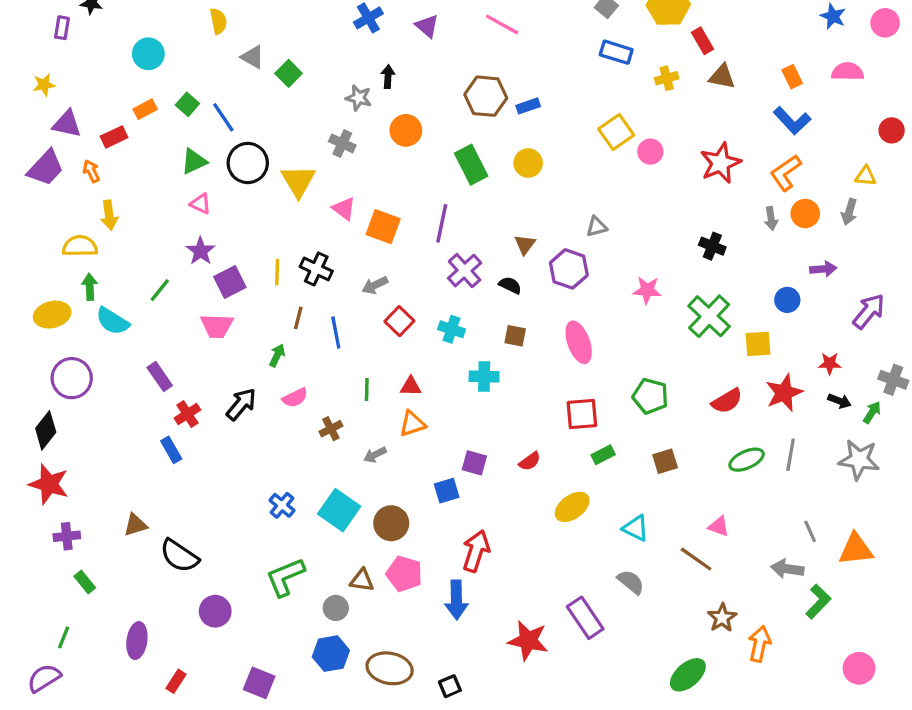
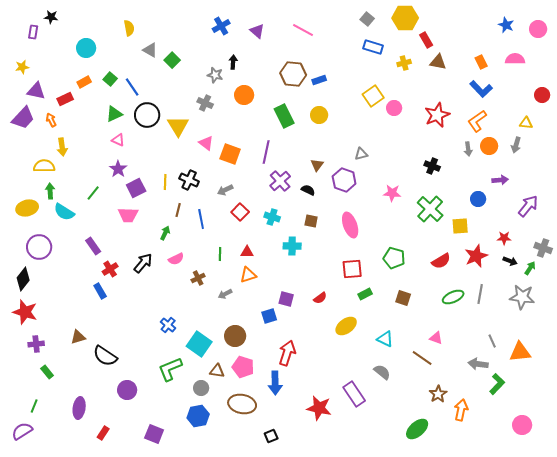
brown square: (665, 461) -> (403, 298), turned 35
cyan square: (339, 510) -> (199, 344), moved
brown ellipse: (390, 668) -> (242, 404), moved

